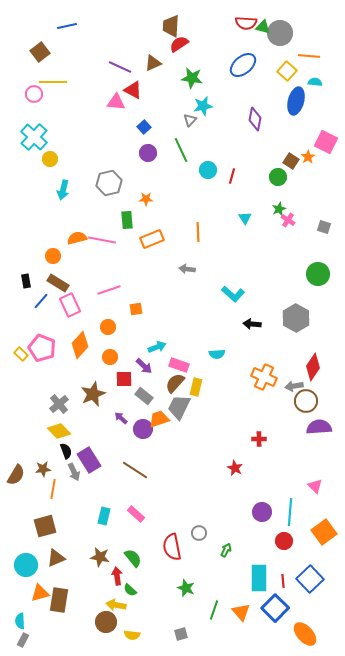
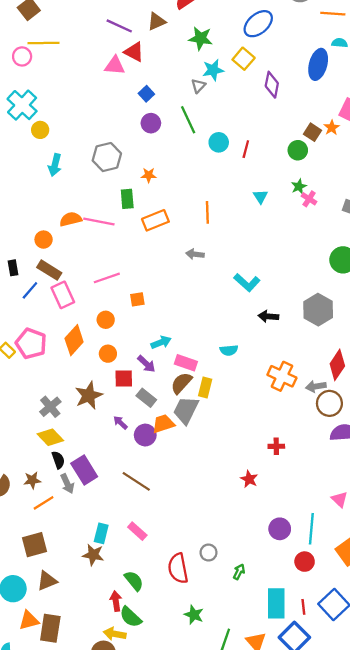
yellow square: (287, 71) -> (244, 59), moved
orange line: (53, 489) -> (44, 503), turned 48
brown star: (100, 557) -> (93, 555), moved
green semicircle: (130, 590) -> (131, 617), size x1.5

